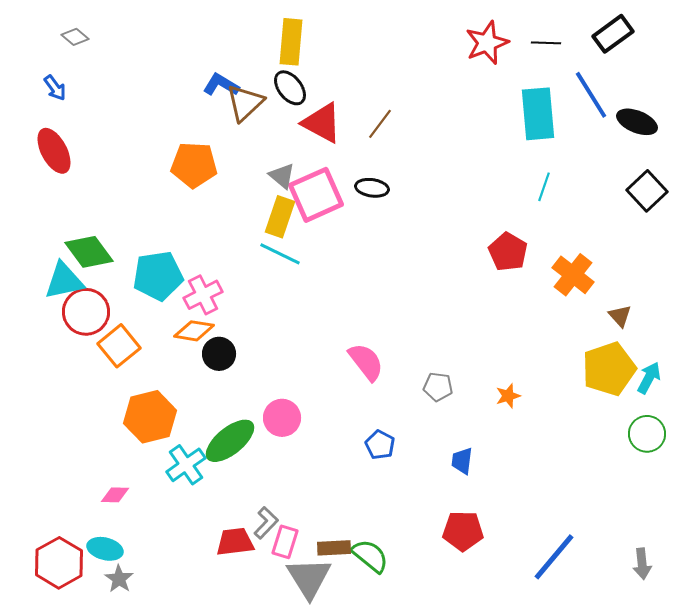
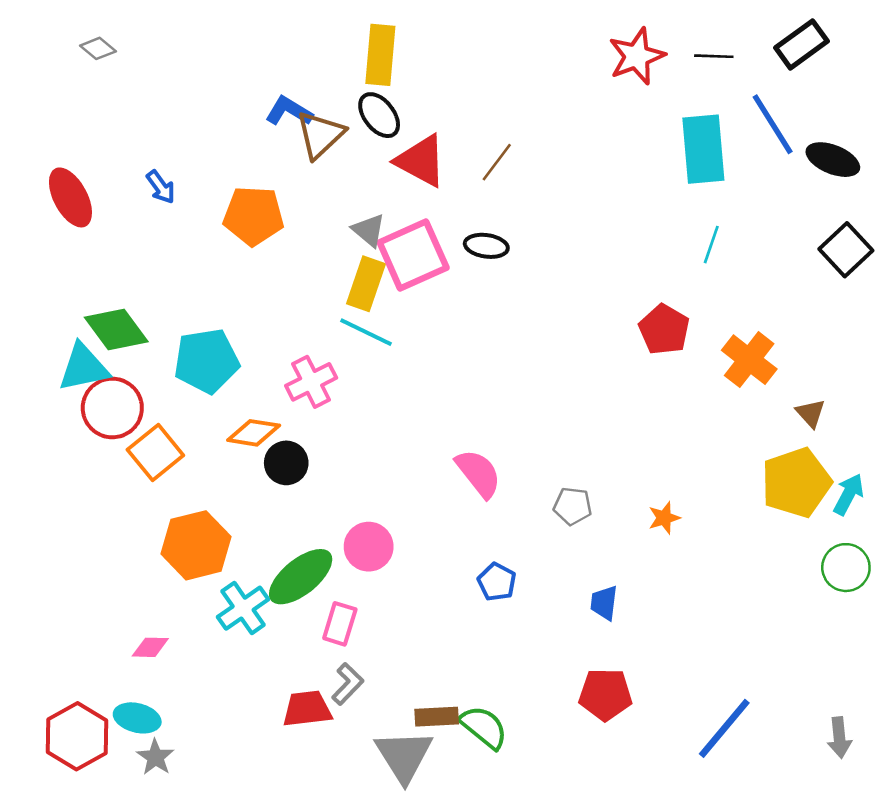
blue arrow: (55, 88) -> (161, 187), moved
pink cross: (203, 295) -> (311, 382), moved
pink rectangle: (285, 542) -> (340, 624), moved

